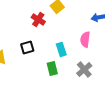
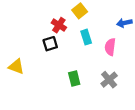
black square: (27, 47) -> (50, 44), moved
cyan rectangle: (61, 49) -> (86, 37), moved

